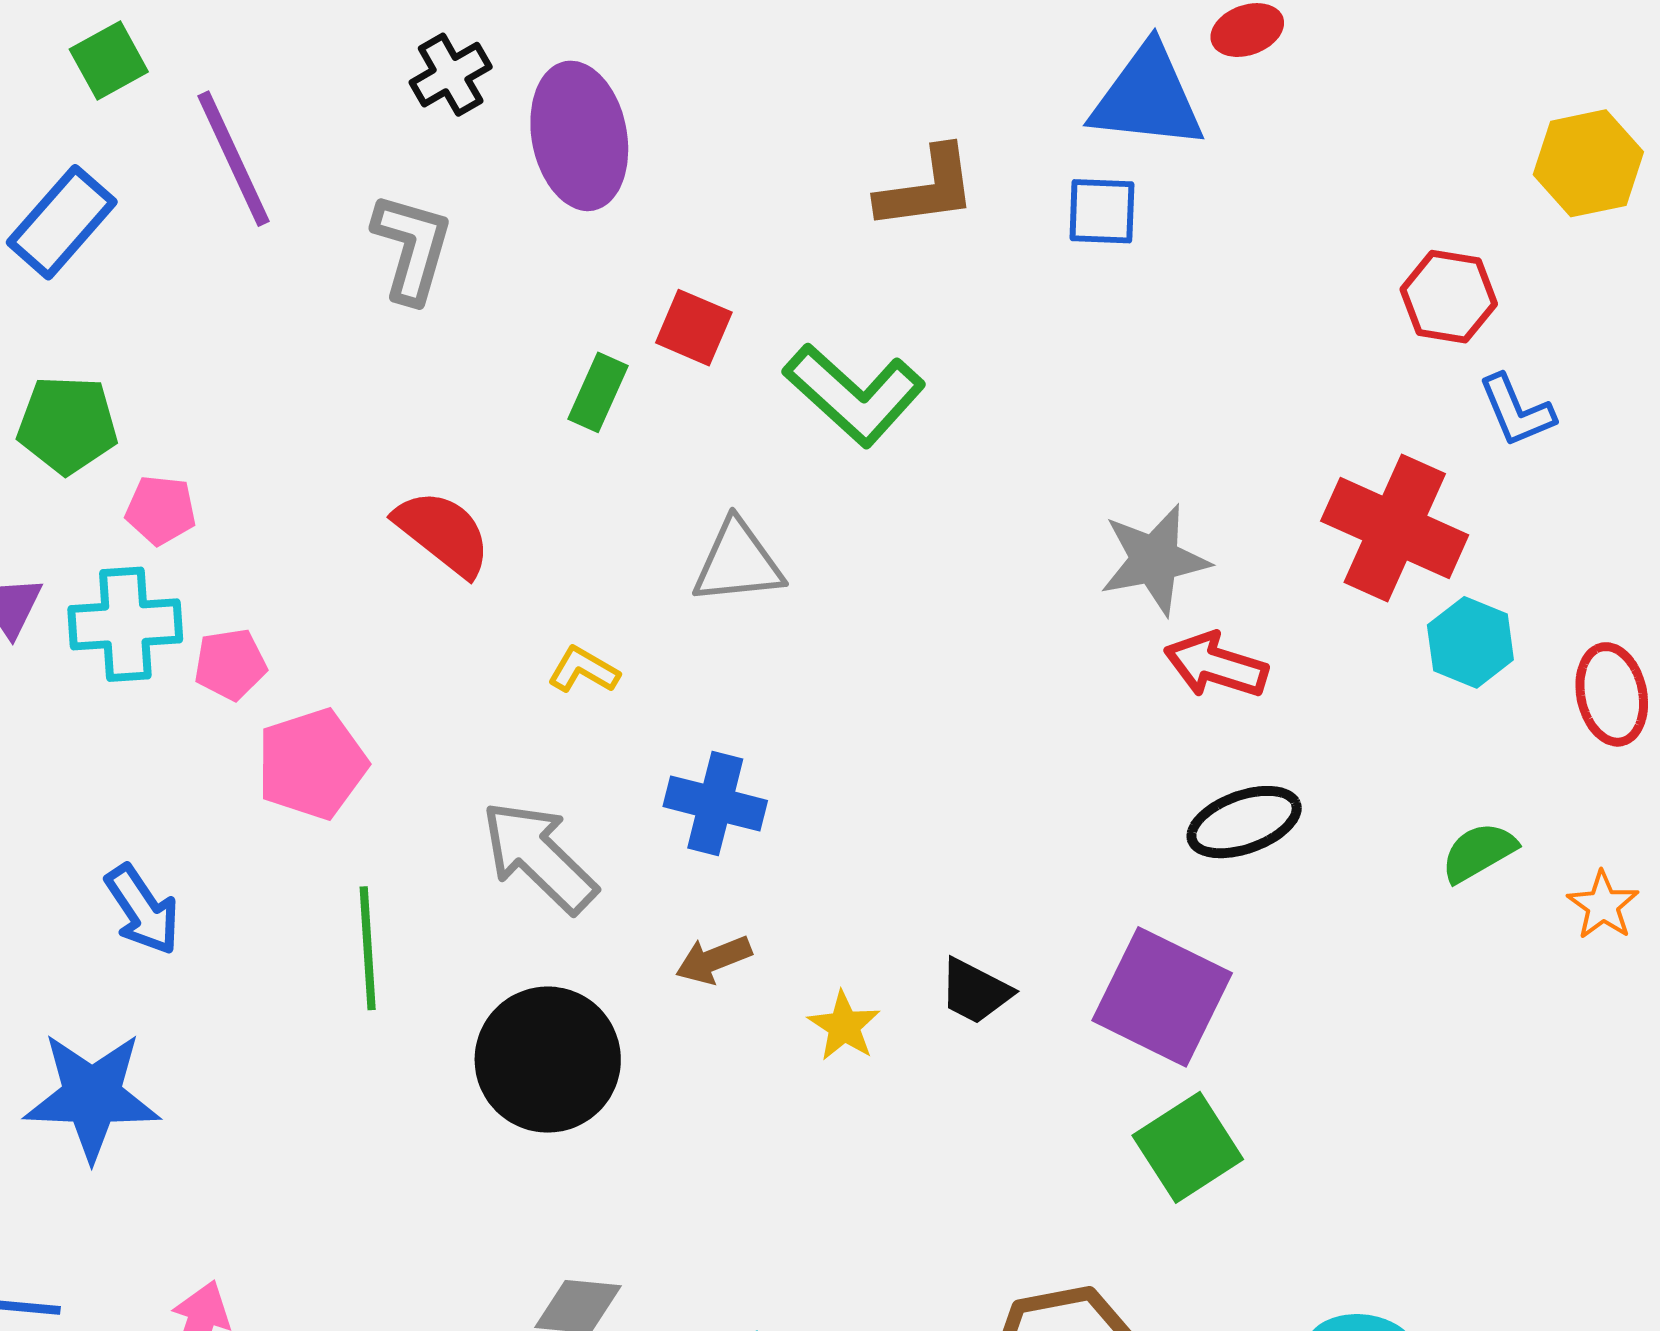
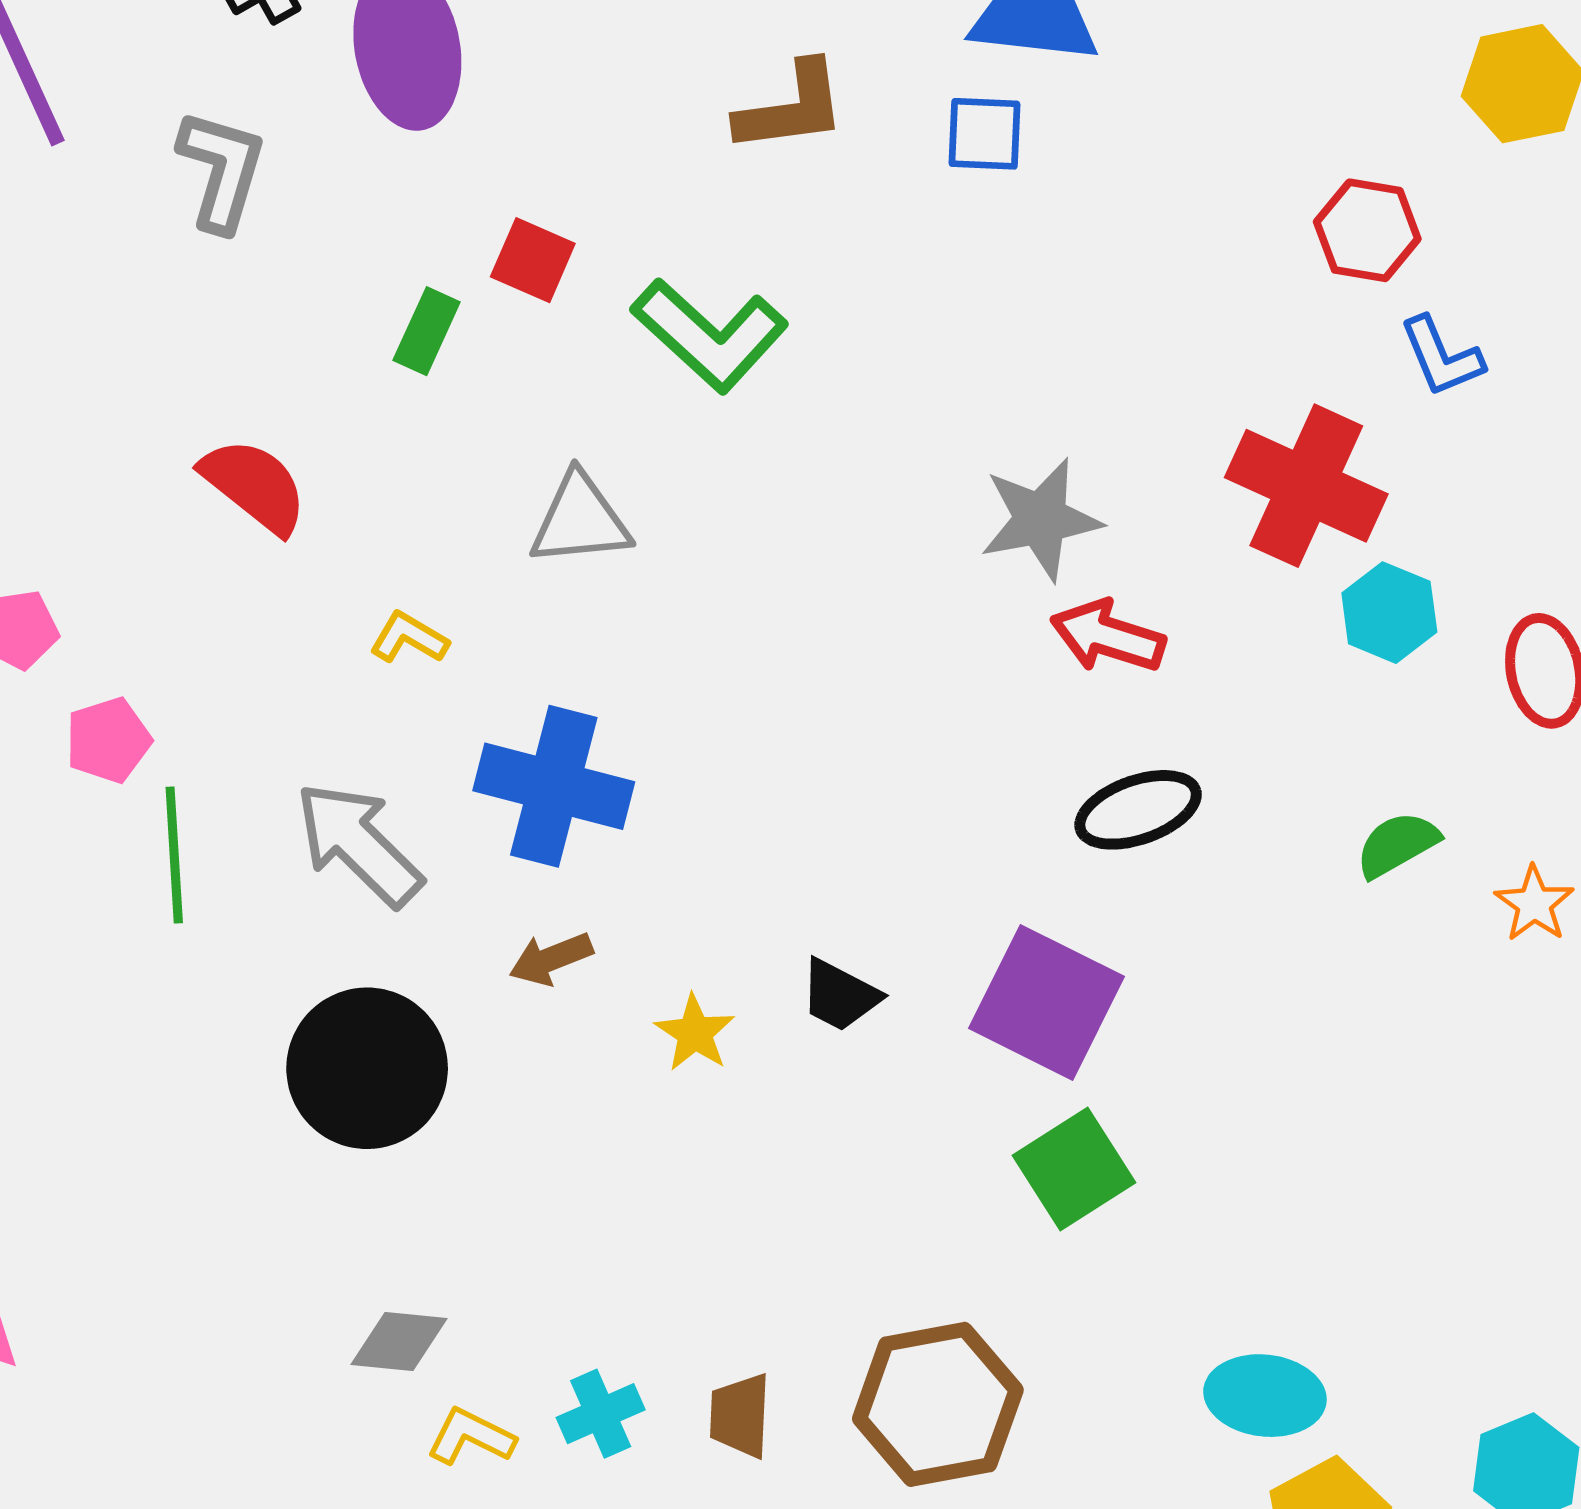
pink pentagon: (312, 764) -> (108, 740), size x0.7
blue cross: (715, 804) -> (554, 786), size x1.4
green line: (368, 948) -> (174, 855), moved

